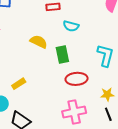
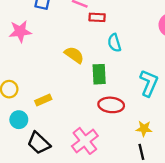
cyan semicircle: (71, 26) -> (114, 43), turned 49
pink cross: (74, 112) -> (85, 141), moved, turned -35

